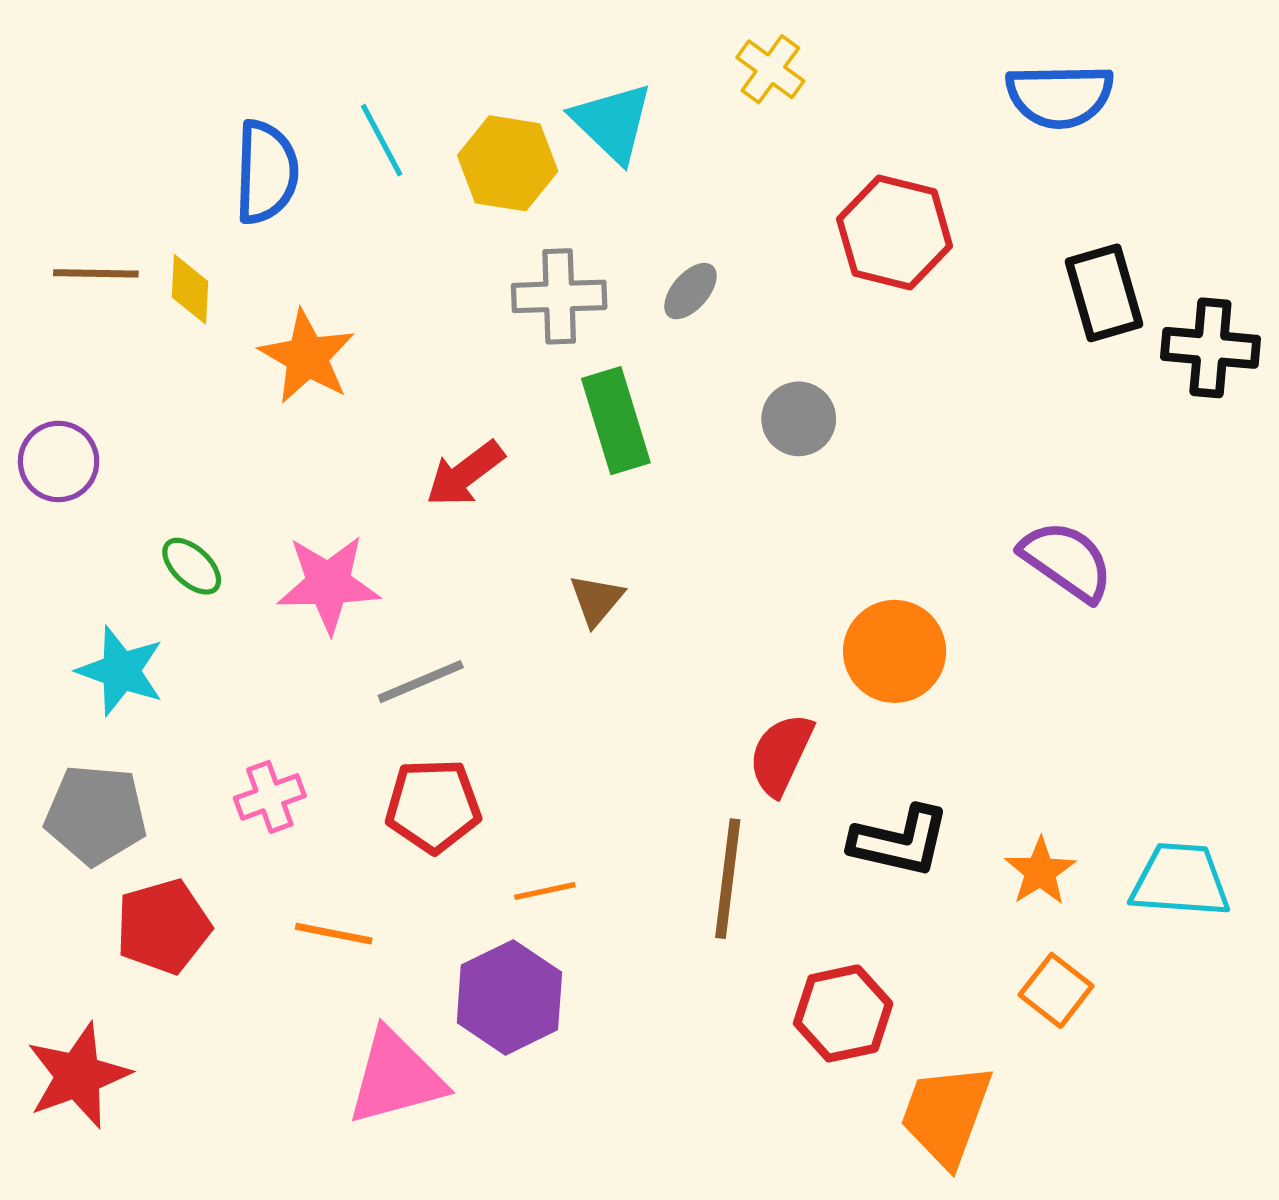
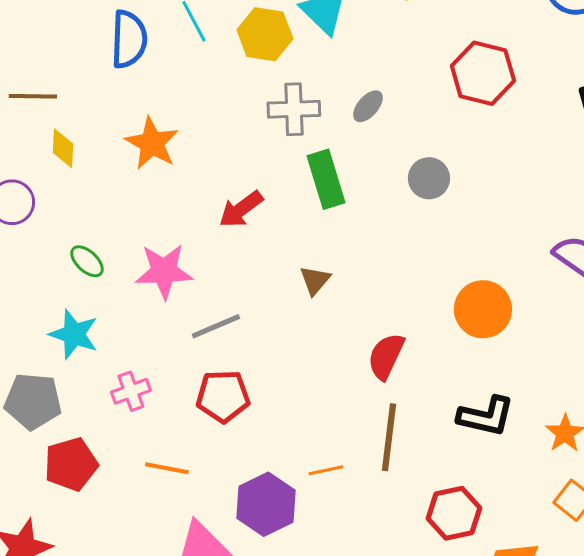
yellow diamond: (190, 289) -> (63, 148), moved
cyan star: (121, 671) -> (74, 334), moved
red semicircle: (781, 754) -> (386, 356), moved
orange line: (545, 891) -> (326, 470), moved

